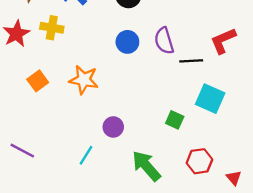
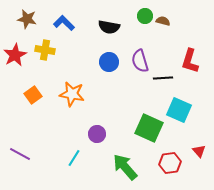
red L-shape: (223, 41) -> (190, 61), turned -50
green square: (175, 120) -> (149, 128), size x1.8
red triangle: (234, 178) -> (199, 151), moved

